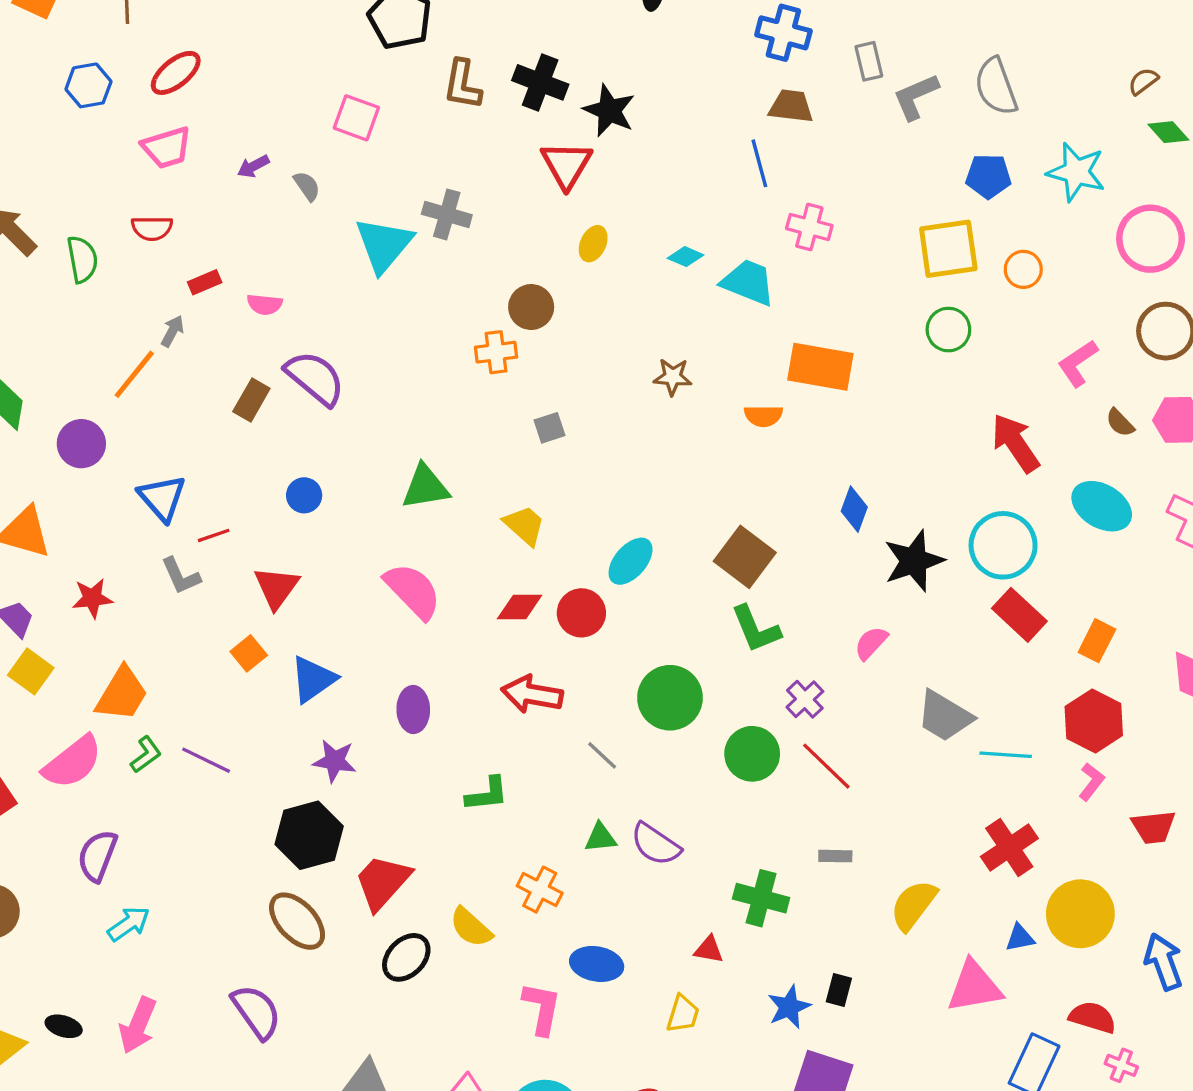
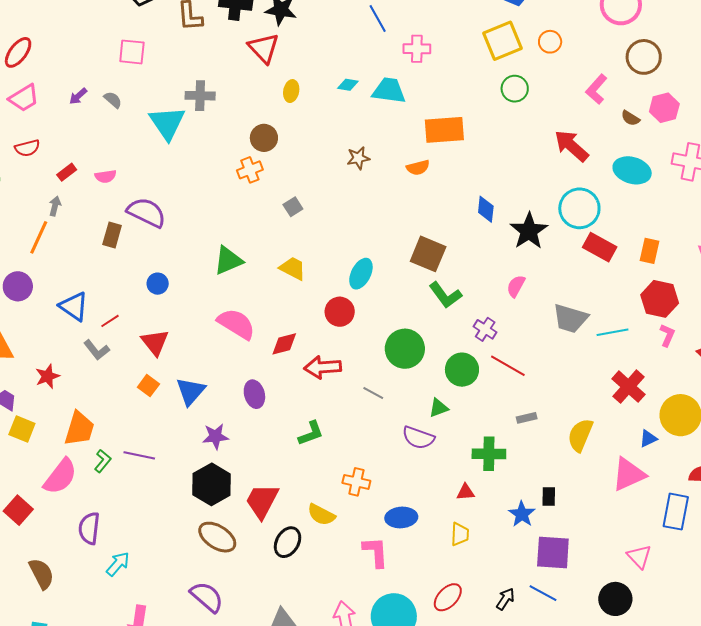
red diamond: (520, 607) -> (284, 344), moved
green triangle: (600, 838) -> (439, 408), moved

